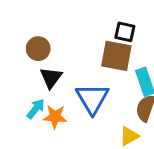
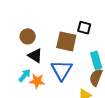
brown square: (116, 56) -> (66, 41), moved
black triangle: (51, 78) -> (35, 56), turned -35

